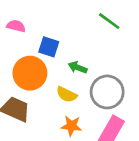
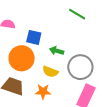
orange star: (71, 126) -> (43, 92), moved

